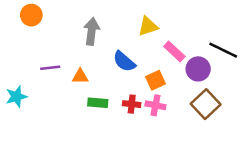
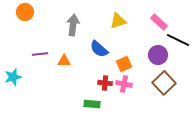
pink rectangle: (174, 51) -> (159, 22), moved
green rectangle: (98, 103) -> (92, 104), moved

